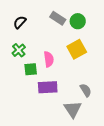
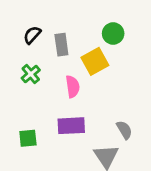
gray rectangle: (58, 18) -> (61, 45), moved, turned 49
yellow square: (77, 49) -> (95, 61), moved
green square: (31, 69) -> (28, 138), moved

